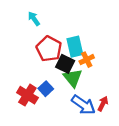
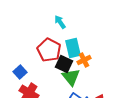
cyan arrow: (34, 19) -> (60, 22), moved
blue square: (46, 89) -> (20, 72), moved

